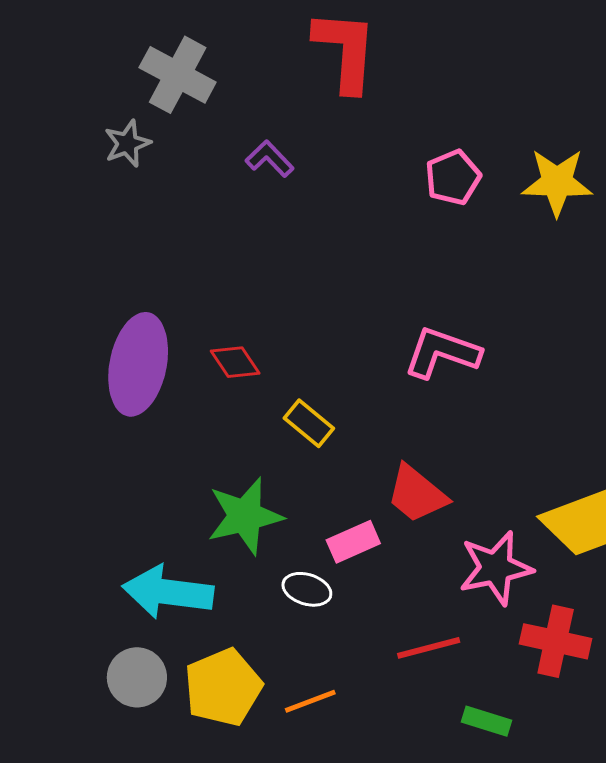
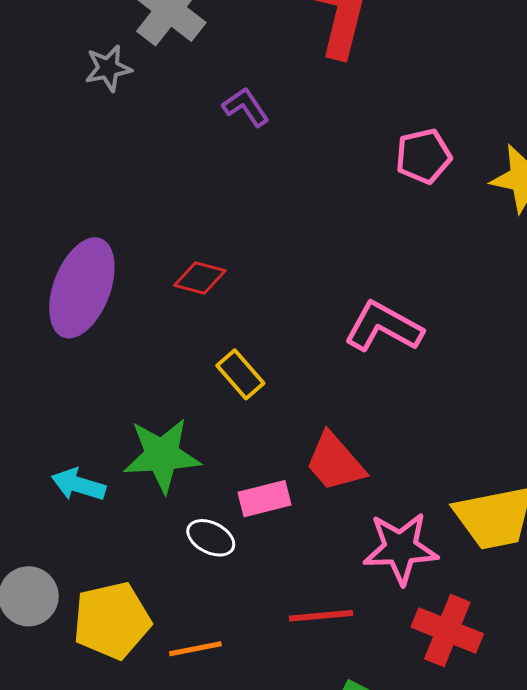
red diamond: (235, 362) -> (200, 278), moved, turned -51
cyan arrow: (168, 592) -> (78, 485), moved, size x0.6

